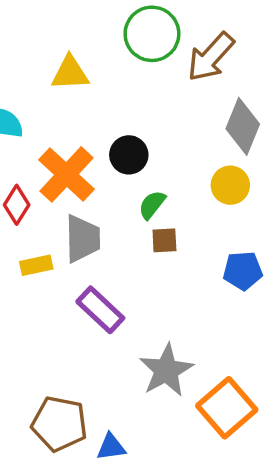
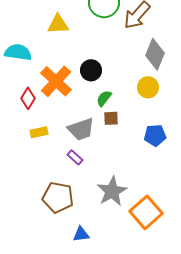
gray trapezoid: (83, 239) -> (81, 129), moved, turned 72
purple rectangle: (100, 310) -> (75, 157), size x0.6
brown pentagon: (59, 424) -> (58, 197), moved

